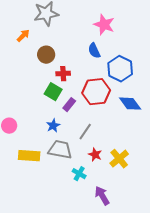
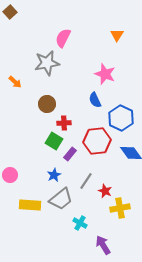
orange arrow: (23, 36) -> (15, 82), moved, turned 88
gray trapezoid: (60, 150) -> (61, 199), turned 130
red star: (95, 155) -> (105, 191), moved
yellow cross: (119, 159) -> (120, 208), turned 30

